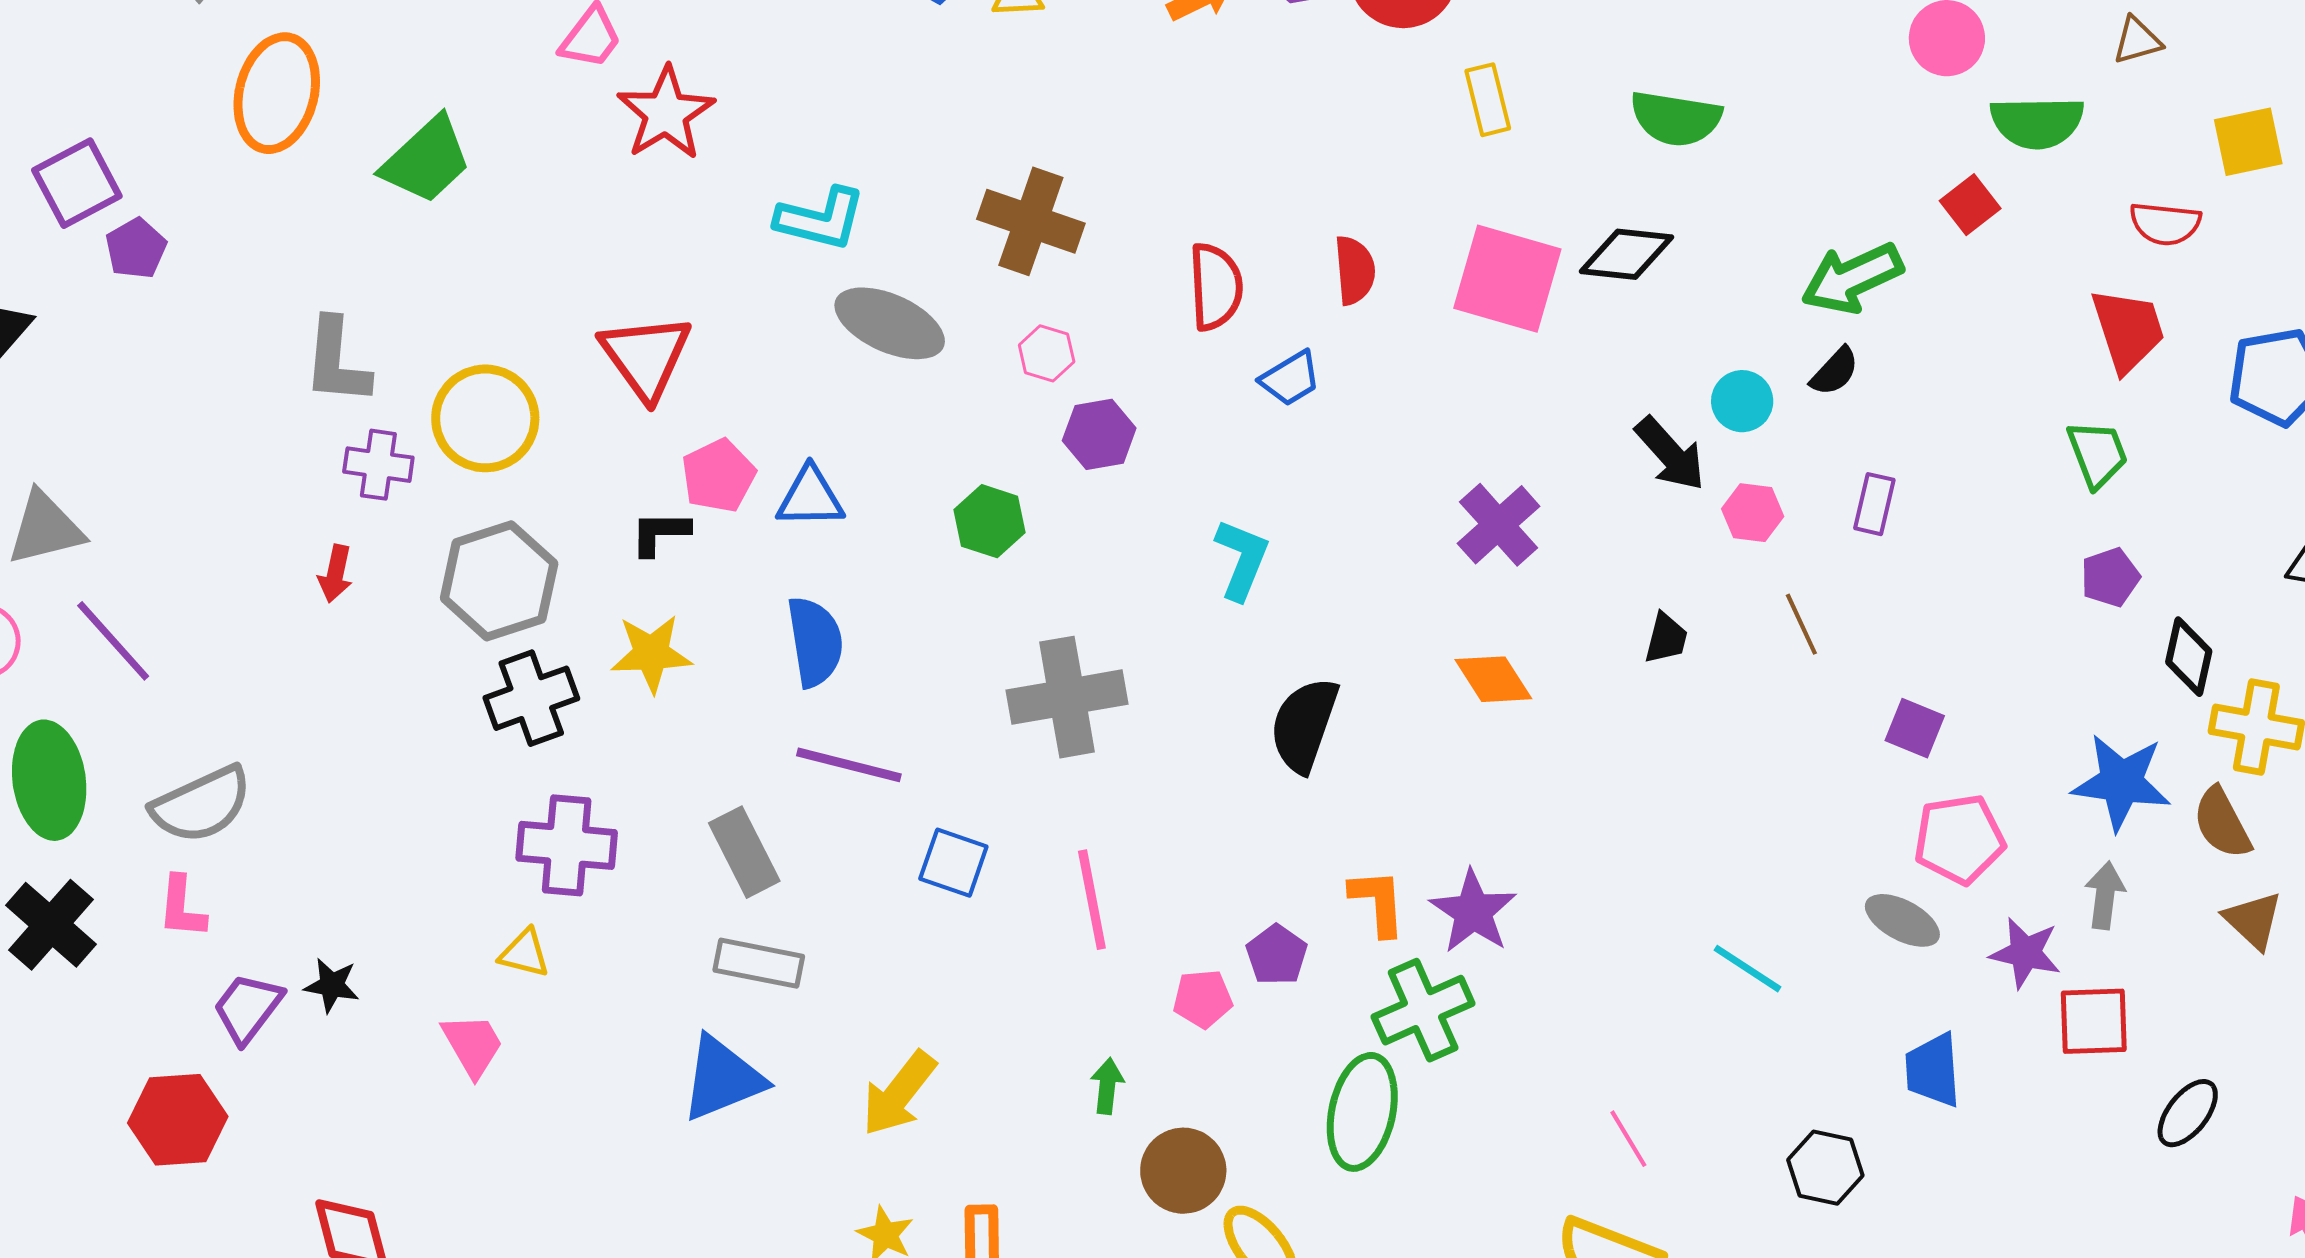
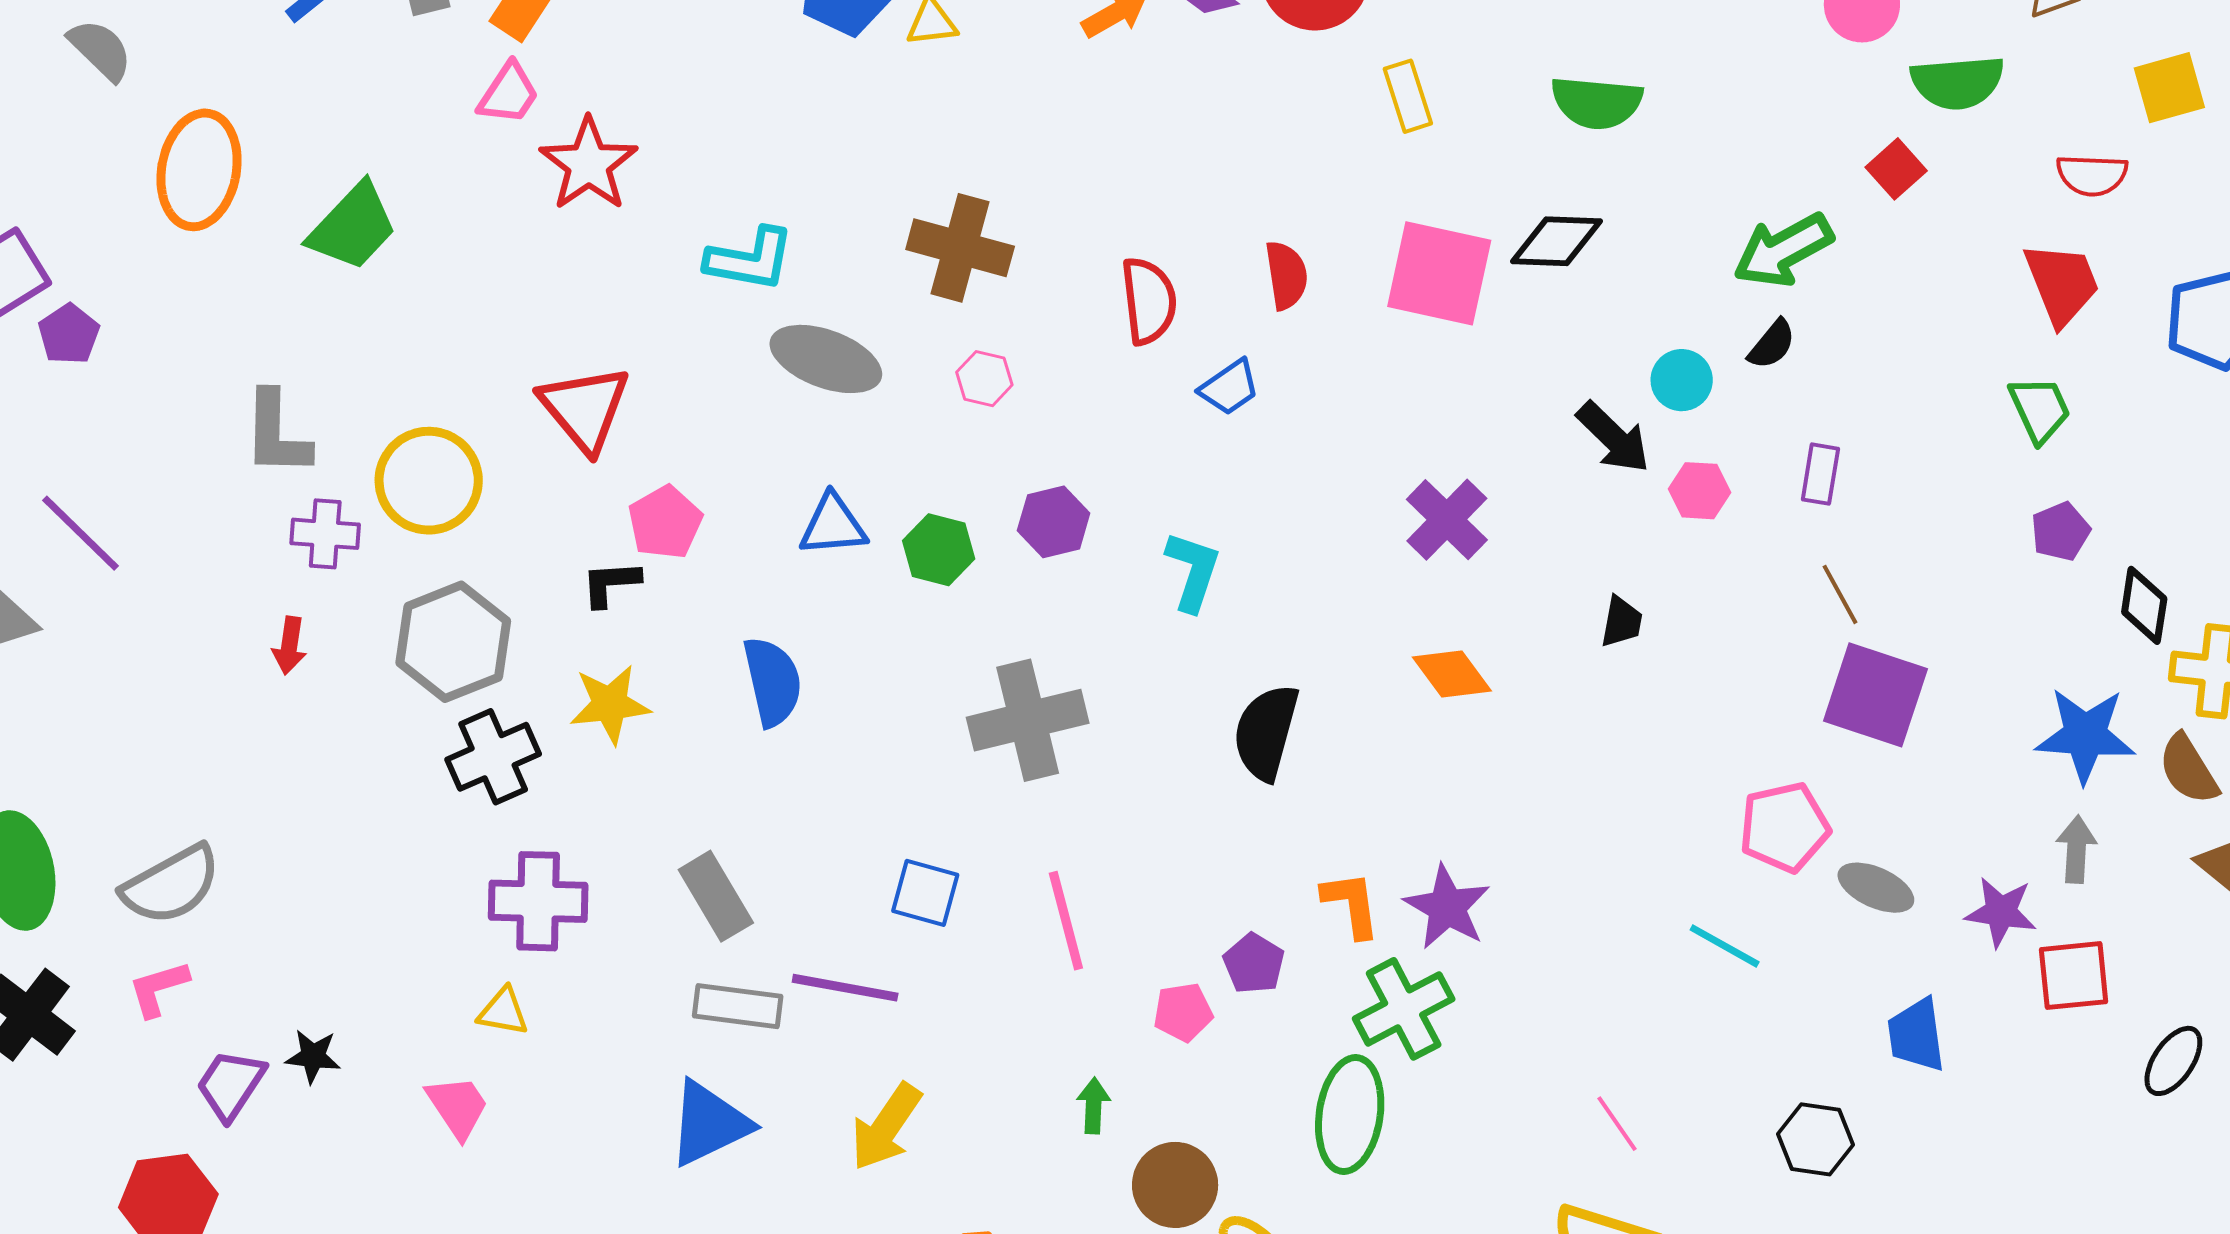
purple hexagon: (1099, 434) -> (1054, 522), moved
blue triangle: (810, 497) -> (833, 525), moved
brown line: (1801, 624) -> (1840, 594), moved
purple line: (113, 641) -> (81, 533), moved
purple square: (1915, 728) -> (1875, 695), size x1.8
purple line: (849, 765) -> (845, 988), moved
pink pentagon: (1959, 839) -> (1784, 827), moved
pink L-shape: (182, 907) -> (158, 988), turned 72

